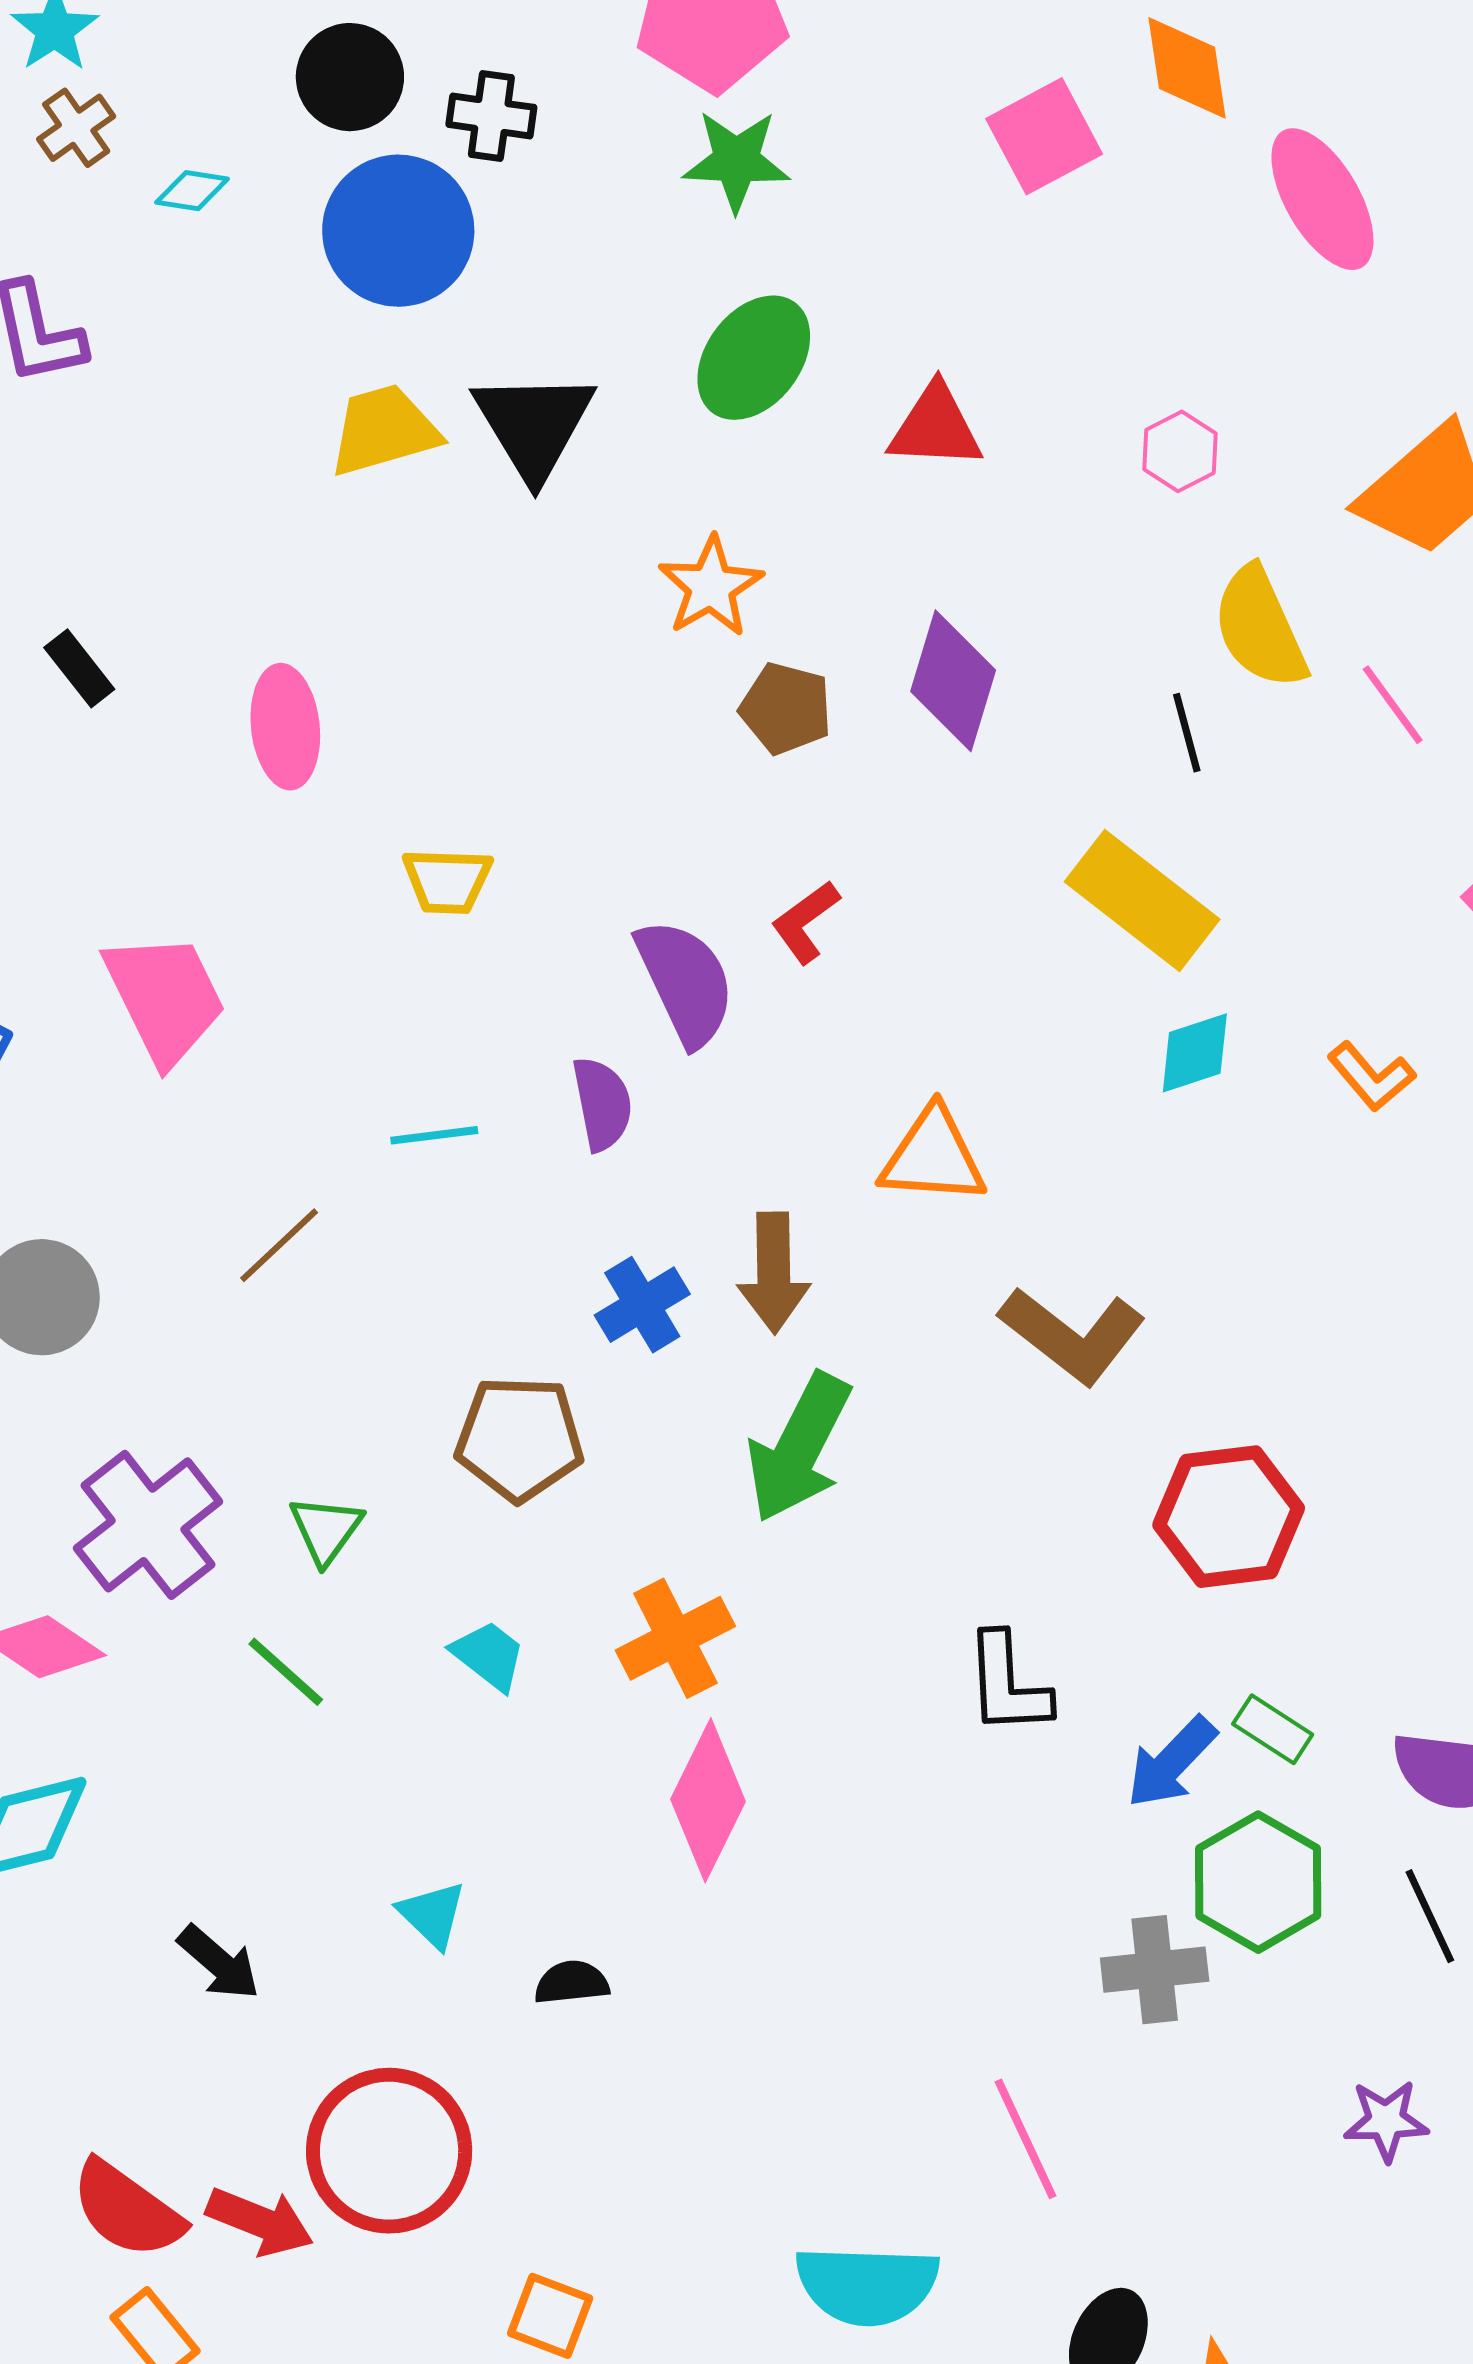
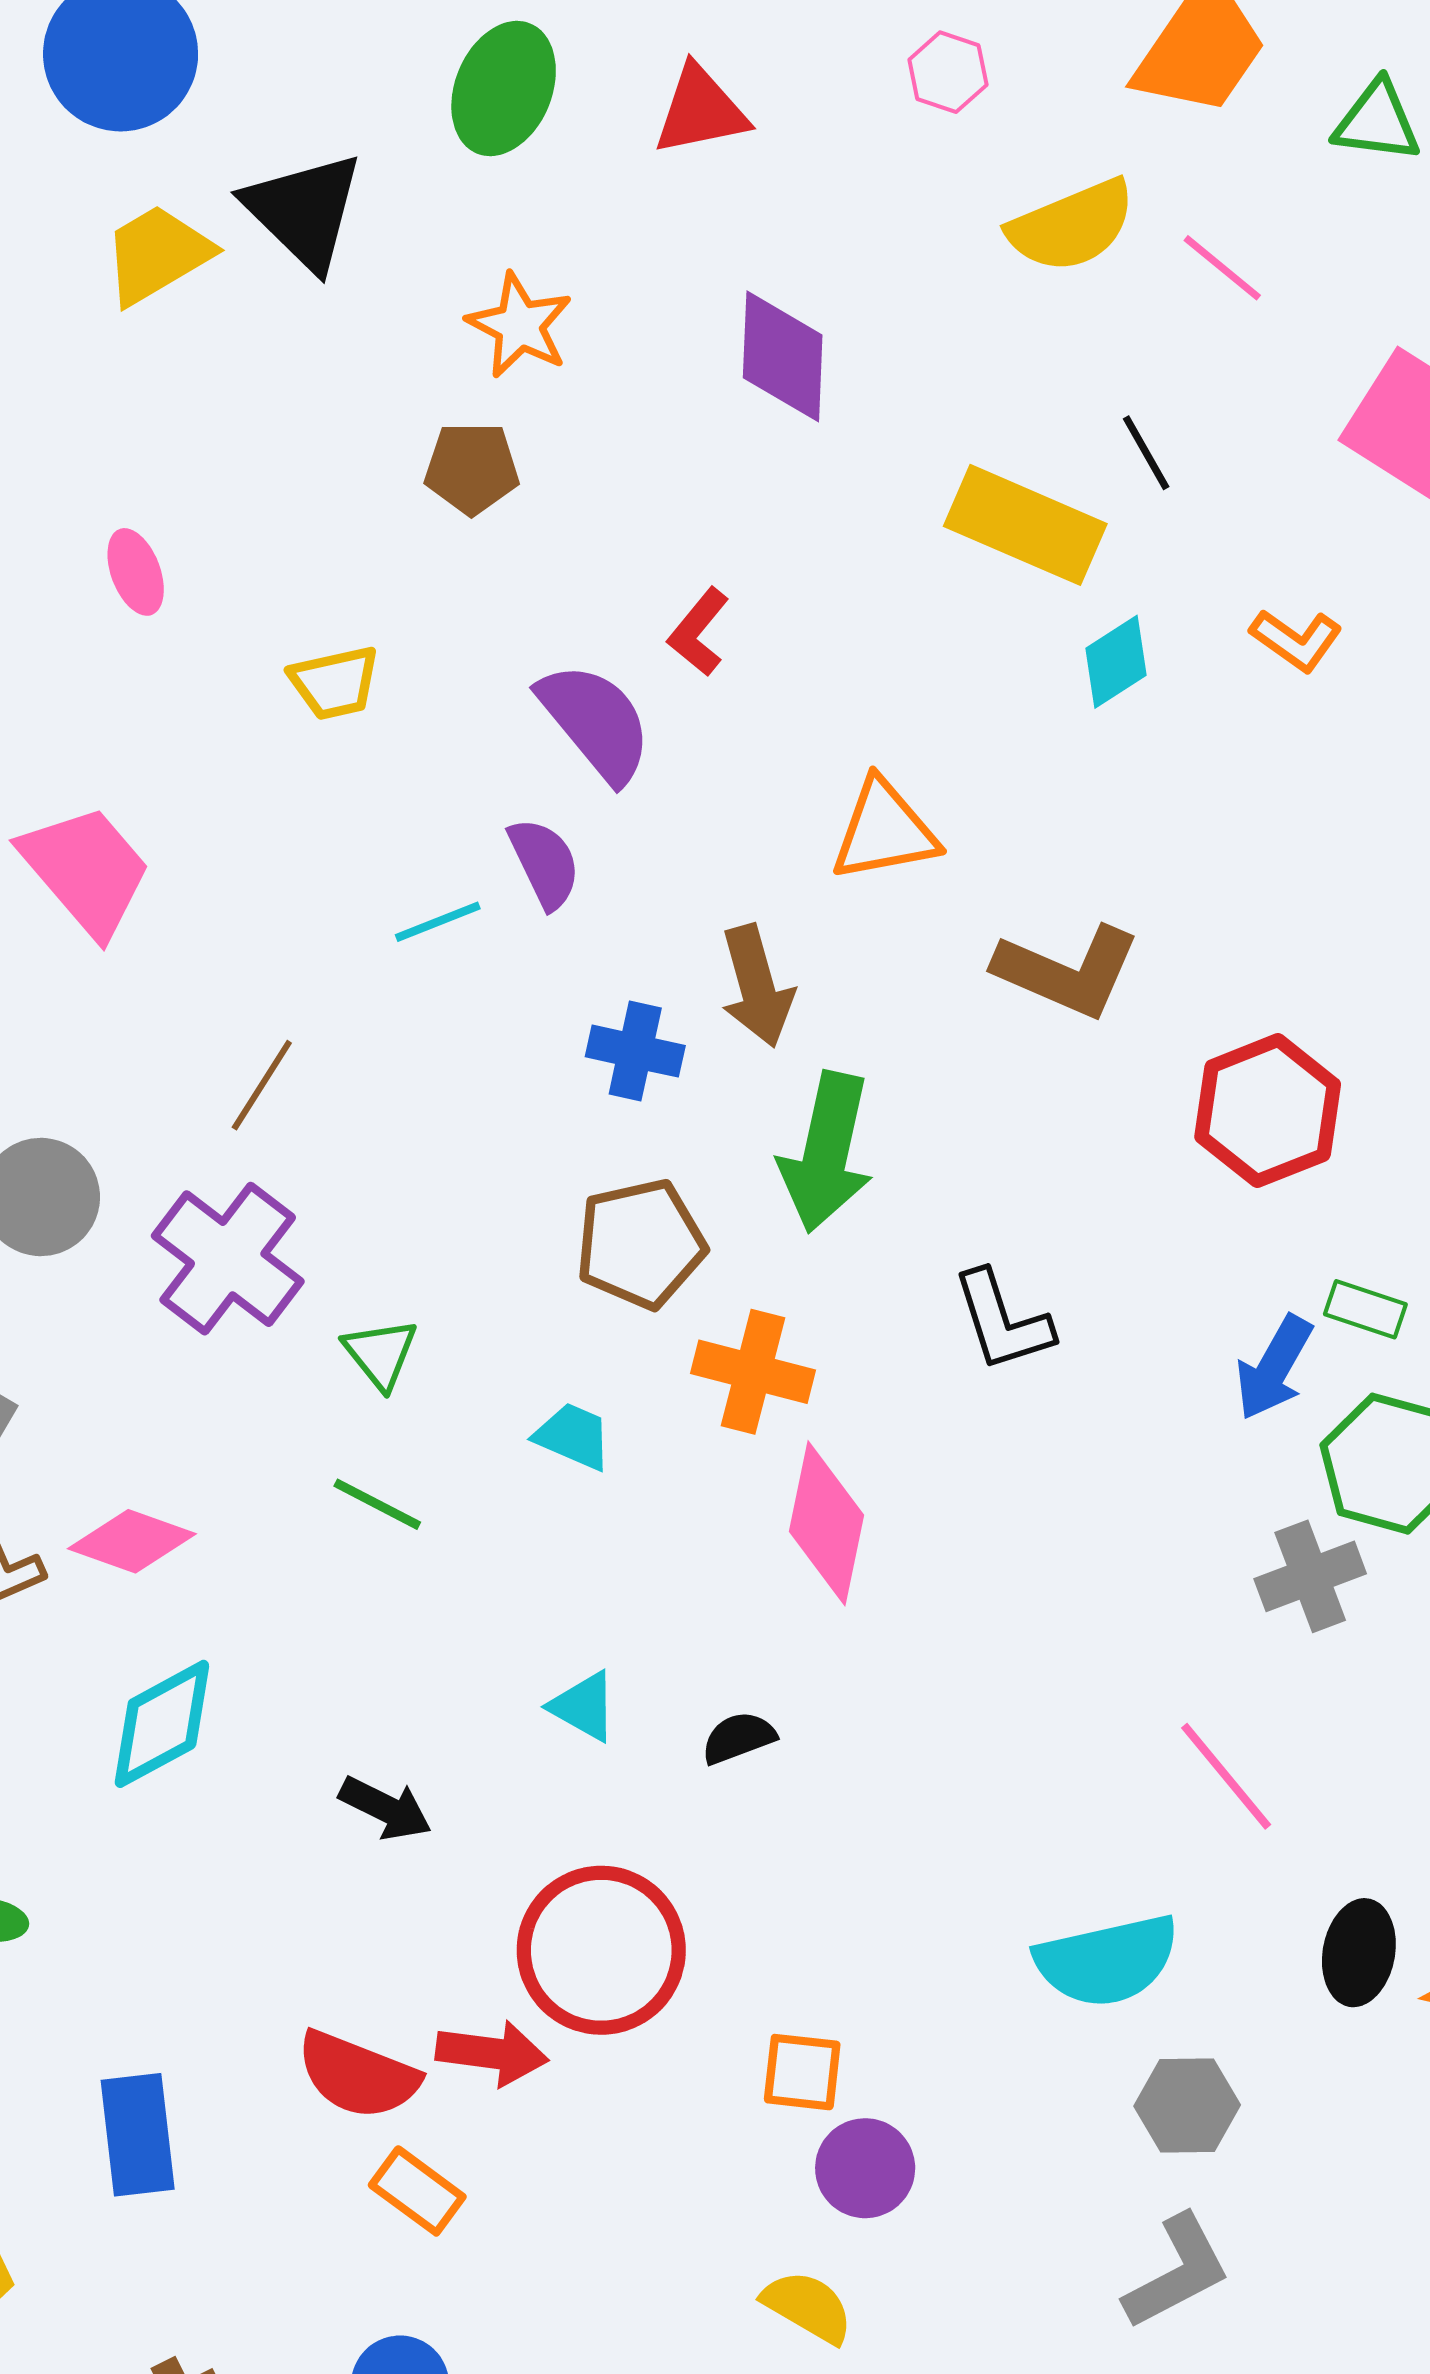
yellow semicircle: (1260, 628) -> (1072, 226), turned -74
brown pentagon: (786, 708) -> (472, 468), moved
pink ellipse: (285, 727) -> (136, 572), size x0.7
black line: (1187, 733) -> (1146, 453), moved
cyan line: (434, 1135) -> (438, 922), moved
blue cross: (642, 1305) -> (635, 1051), turned -32
brown pentagon: (519, 1438) -> (640, 1244), moved
purple cross: (148, 1525) -> (228, 1259), moved
orange cross: (675, 1638) -> (753, 1372), turned -34
black L-shape: (1007, 1684) -> (1002, 1321), moved

